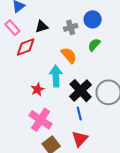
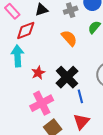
cyan arrow: (56, 76) -> (18, 56), moved
black cross: (81, 91) -> (67, 77), moved
pink cross: (41, 120) -> (42, 103), turned 30

